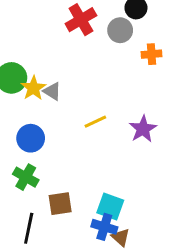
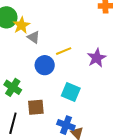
gray triangle: (52, 91) -> (34, 37), moved
blue circle: (31, 138) -> (45, 65), moved
cyan square: (110, 206) -> (71, 92), moved

